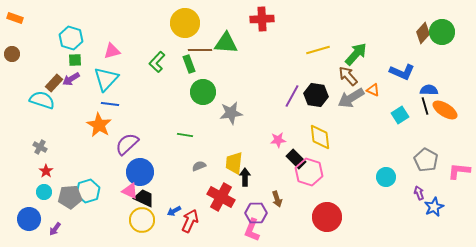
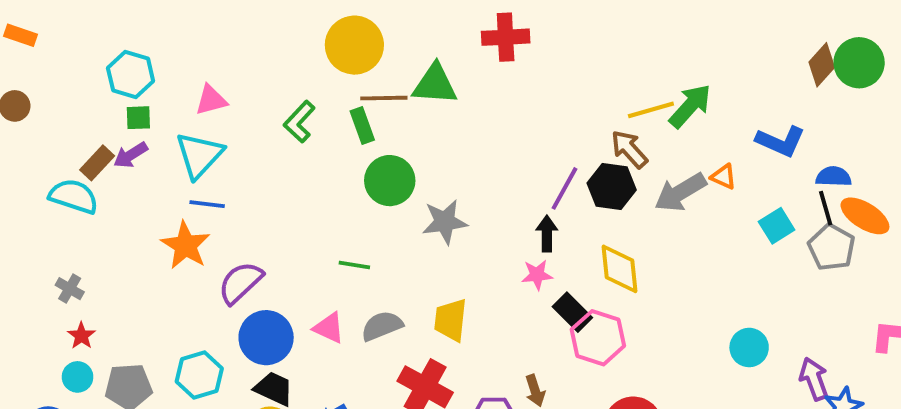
yellow line: (318, 50) -> (651, 110), moved
brown arrow: (348, 76) -> (629, 149), moved
gray pentagon: (426, 160) -> (832, 247), moved
gray semicircle: (199, 166) -> (382, 326), size x1.5
black arrow: (245, 177) -> (547, 234), moved
cyan hexagon: (88, 191) -> (199, 375), moved
pink triangle: (130, 191) -> (329, 328), moved
purple arrow: (419, 193) -> (814, 379), size x1.5

